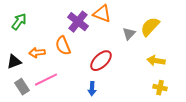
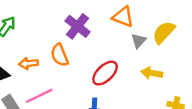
orange triangle: (102, 14) -> (123, 17), moved
yellow arrow: (156, 61) -> (152, 73), moved

